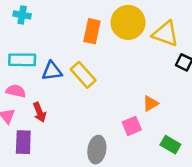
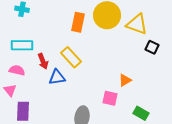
blue triangle: (52, 71) -> (57, 77), moved
red arrow: (40, 112) -> (43, 61), moved
pink square: (132, 126) -> (110, 98), turned 35

